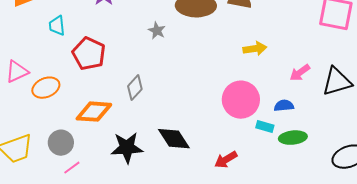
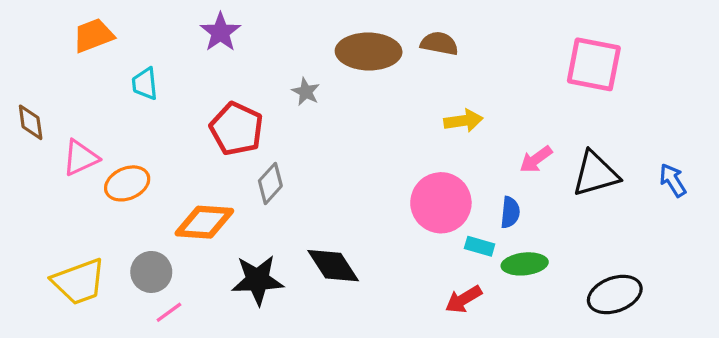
red pentagon: (89, 54) -> (237, 129), moved
blue semicircle: (284, 106) -> (510, 212), turned 102
red arrow: (226, 160) -> (463, 299), moved

